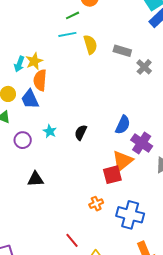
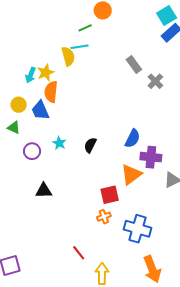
yellow semicircle: (90, 45) -> (68, 56), moved
gray rectangle: (122, 51) -> (134, 65), turned 36
purple cross: (142, 143) -> (151, 157), turned -30
red square: (112, 175) -> (110, 195), moved

